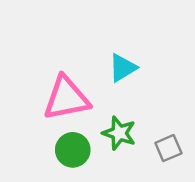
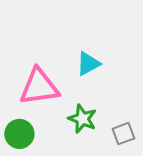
green circle: (73, 150) -> (19, 134), moved

